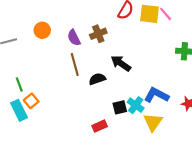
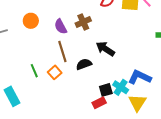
green line: (19, 85) -> (34, 71), moved
orange square: (31, 101) -> (55, 72), moved
red rectangle: (100, 126) -> (99, 103), moved

